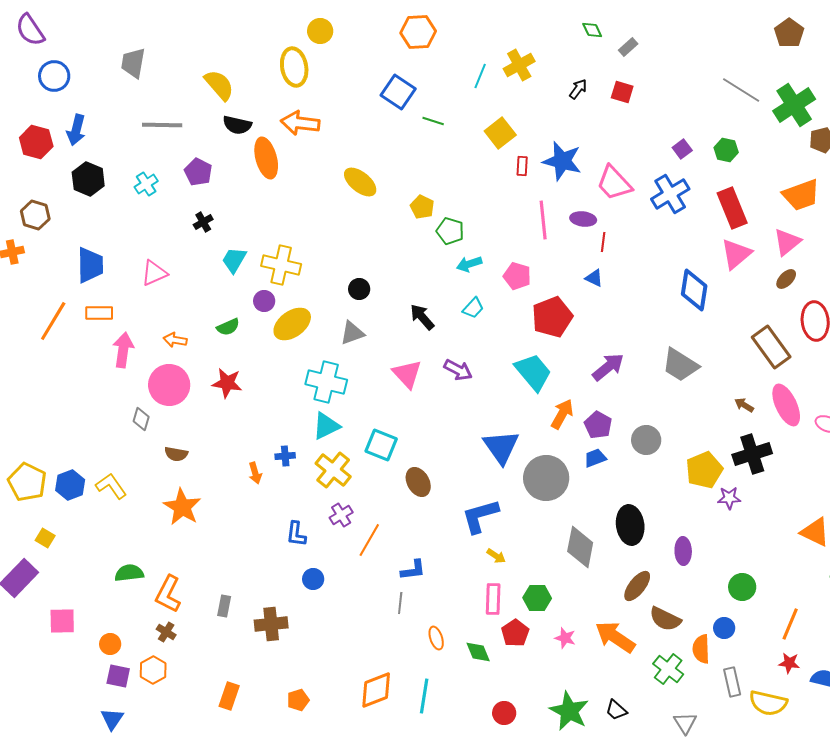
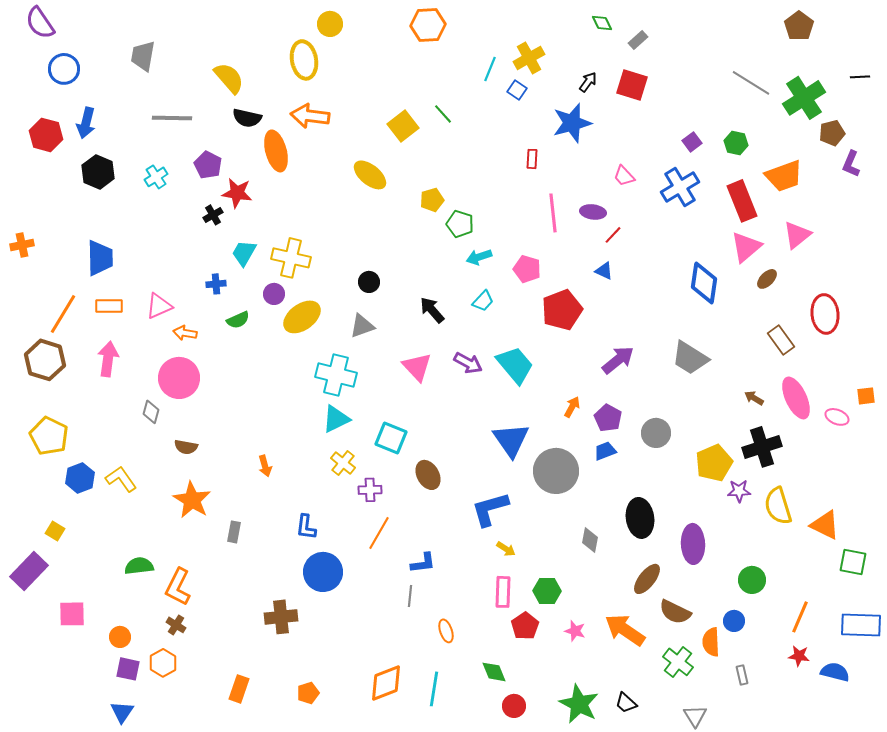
blue square: (398, 92) -> (517, 90), moved, size x0.6
red square: (622, 92) -> (632, 85), size x1.4
green line: (433, 121) -> (443, 114), turned 30
yellow square: (500, 133) -> (403, 126), moved
blue star: (562, 161) -> (572, 123), moved, turned -30
pink trapezoid: (614, 183) -> (624, 176), size x0.6
orange trapezoid: (801, 195) -> (784, 176), moved
yellow pentagon: (422, 207) -> (432, 200), turned 30
brown hexagon: (35, 215) -> (45, 360), moved, size x1.4
red line: (603, 242) -> (613, 235), turned 36
pink triangle: (154, 273) -> (159, 306), moved
brown ellipse: (786, 279) -> (767, 279), moved
brown rectangle: (771, 347) -> (781, 340), size x0.7
pink arrow: (123, 350) -> (108, 359), moved
cyan trapezoid: (533, 372) -> (515, 365), moved
red star: (227, 383) -> (237, 193), moved
orange arrow: (562, 414) -> (572, 407), size x0.7
blue cross: (285, 456) -> (216, 284), moved
yellow cross: (333, 470) -> (343, 463), size x0.7
yellow pentagon: (27, 482) -> (49, 436), moved
purple cross: (341, 515) -> (370, 490), moved, turned 30
gray diamond: (580, 547) -> (590, 540), size x0.6
purple ellipse: (683, 551) -> (693, 544), size x1.4
blue circle: (313, 579) -> (323, 572), size x1.8
gray rectangle: (224, 606) -> (234, 532), moved
green diamond: (478, 652) -> (494, 672), moved
gray rectangle: (732, 682) -> (742, 675), size x0.7
yellow semicircle: (768, 703) -> (778, 506), moved, turned 60

